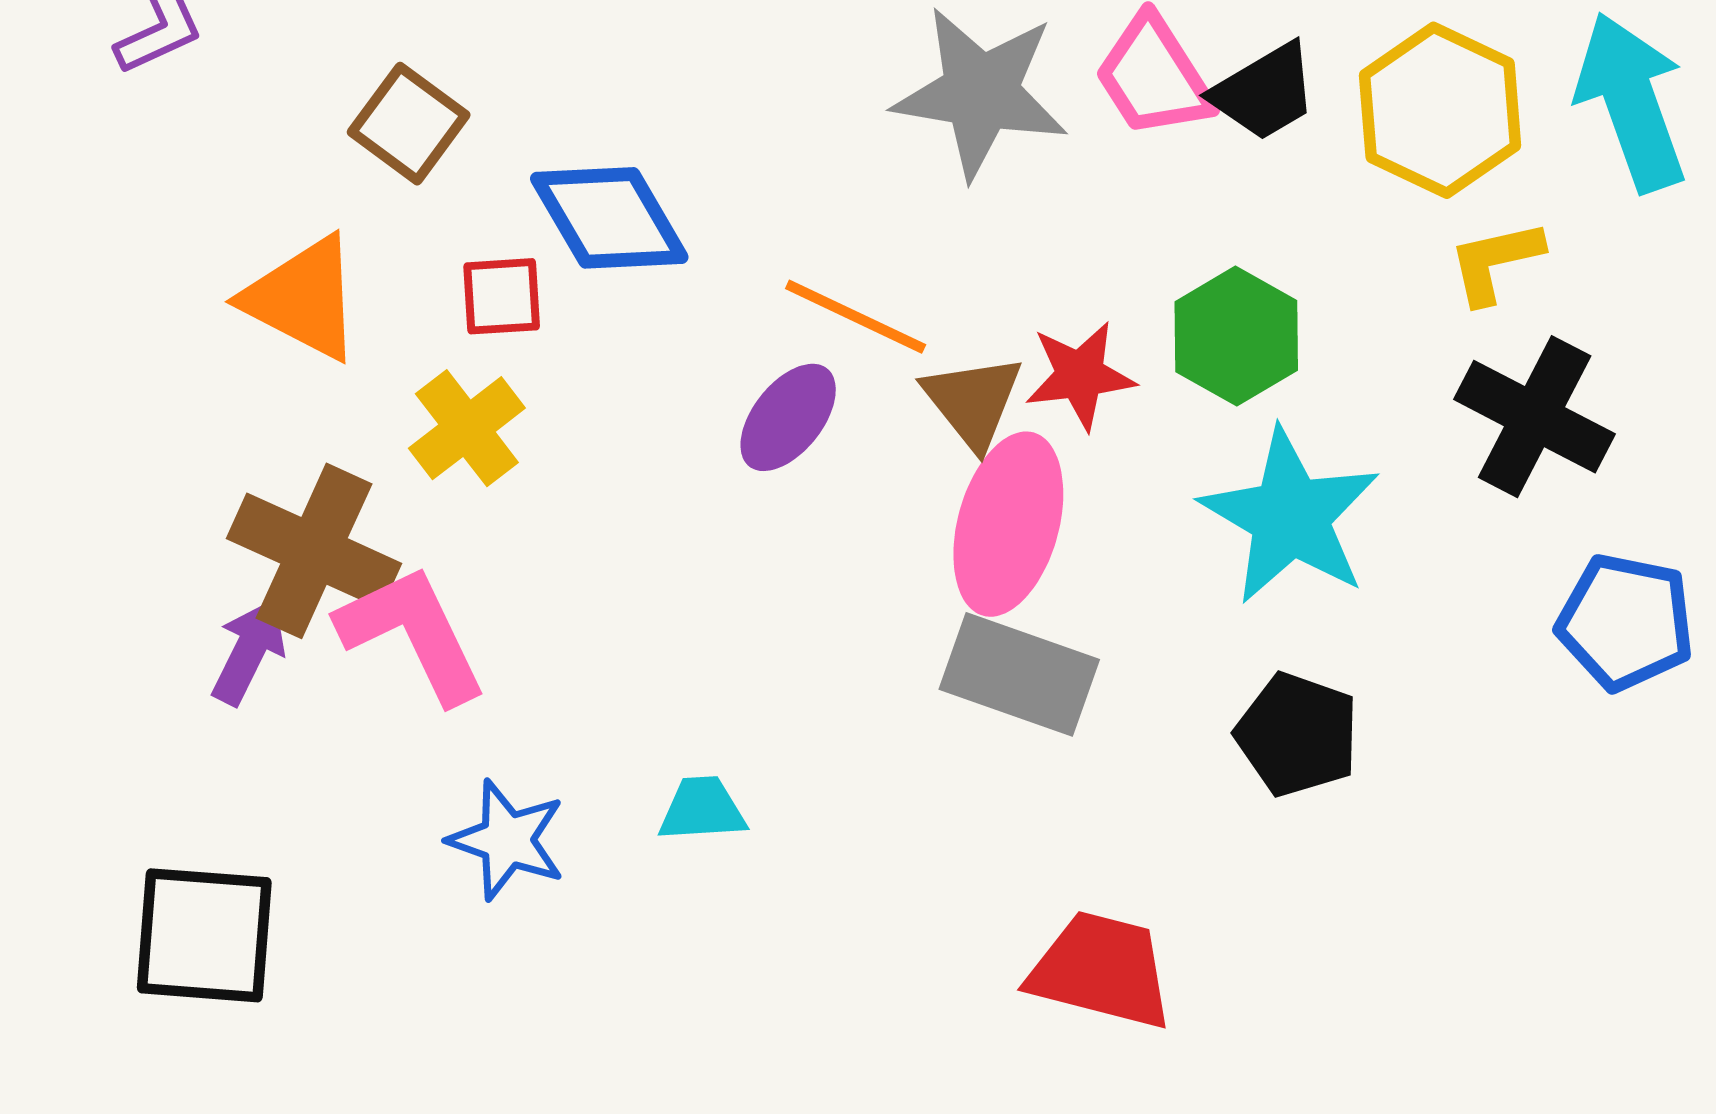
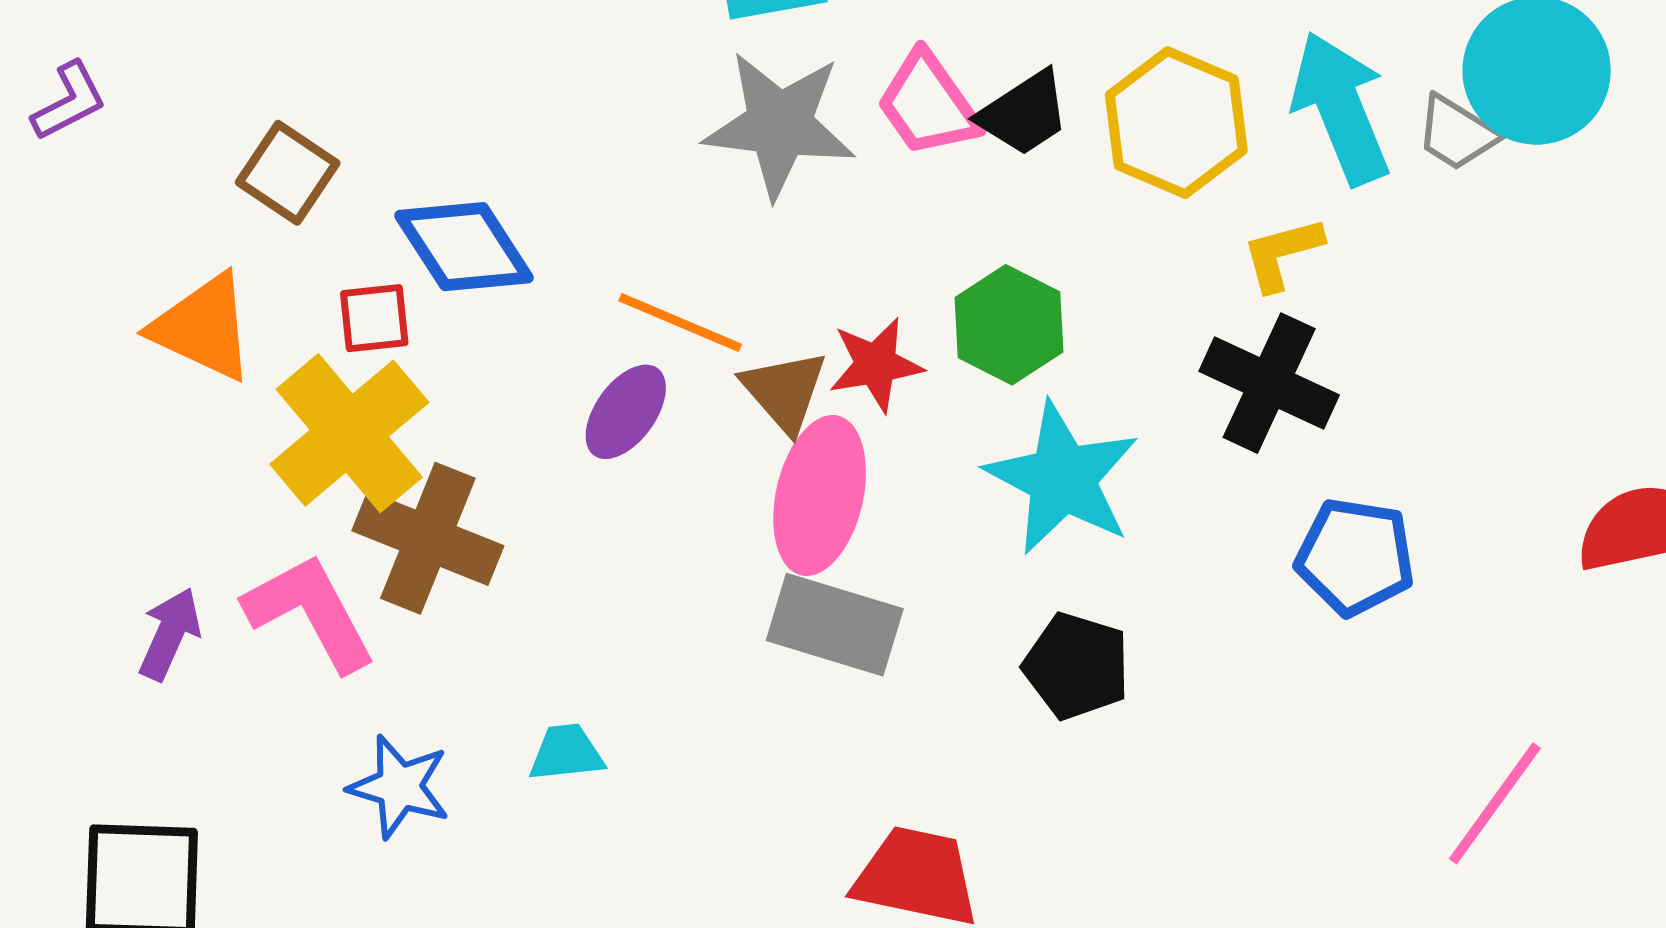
yellow L-shape: (1495, 262) -> (1282, 253), moved
yellow cross: (467, 428) -> (349, 433), size x1.6
brown cross: (314, 551) -> (428, 538), moved

